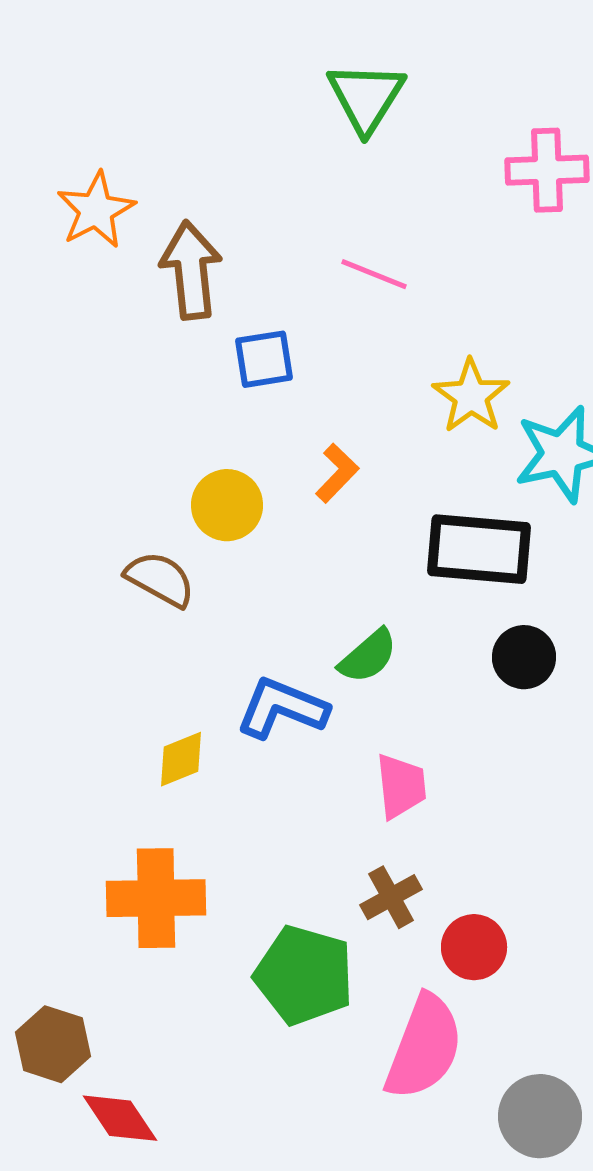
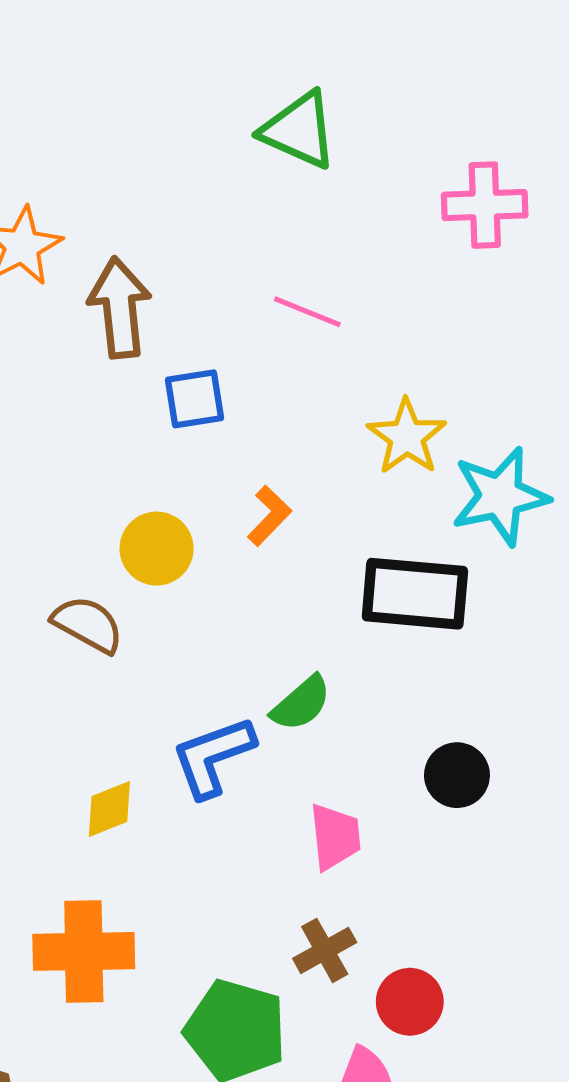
green triangle: (366, 97) -> (299, 130), turned -38
black circle: (524, 657) -> (457, 775), moved
blue L-shape: (282, 708) -> (213, 757), turned -42

